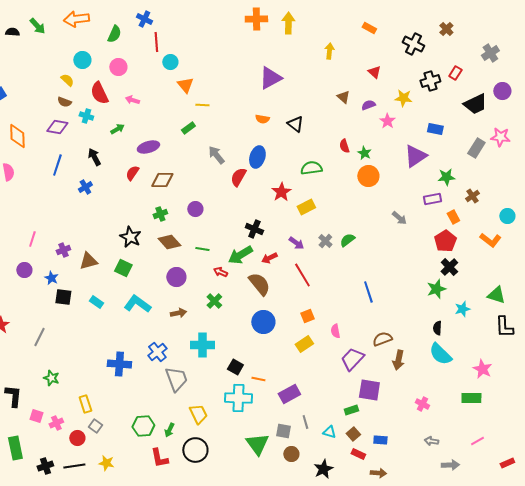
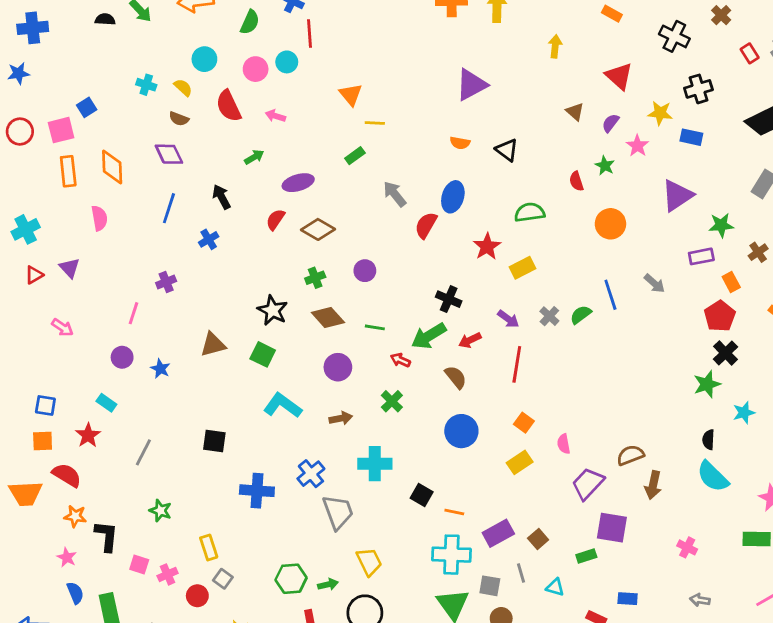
cyan circle: (170, 62) -> (287, 62), moved
red triangle: (374, 72) -> (619, 76), size x1.5
red rectangle: (455, 73) -> (750, 53), moved, turned -64
purple semicircle: (368, 105) -> (610, 123), turned -32
cyan cross: (86, 116) -> (146, 85), moved
purple diamond: (57, 127) -> (169, 154), turned 55
blue rectangle: (435, 129) -> (691, 137), moved
green star: (364, 153) -> (605, 166), moved
brown diamond: (162, 180) -> (318, 229), turned 30
purple cross: (63, 250) -> (166, 282), moved
red line: (302, 275) -> (517, 364), turned 40
brown semicircle: (259, 284) -> (456, 377), size x0.7
blue line: (368, 292) -> (610, 295), moved
black square: (63, 297) -> (214, 441), moved
cyan rectangle: (96, 302) -> (106, 403), moved
orange square: (307, 316) -> (524, 423), turned -32
cyan cross: (238, 398) -> (451, 555), moved
green arrow: (169, 430) -> (328, 584), turned -128
brown square: (353, 434) -> (538, 539), moved

